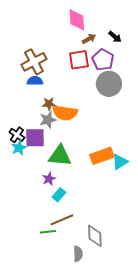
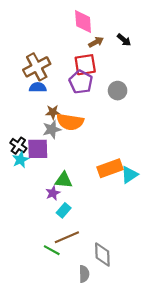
purple pentagon: (103, 60) -> (81, 82), moved
gray circle: (109, 84) -> (118, 91), size x0.7
green triangle: (60, 156) -> (64, 180), moved, size x0.7
green line: (48, 232) -> (52, 250), turned 35

